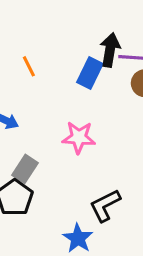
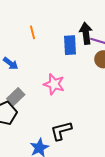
black arrow: (110, 50) -> (86, 33), turned -30
blue rectangle: (90, 73) -> (70, 45), turned -42

